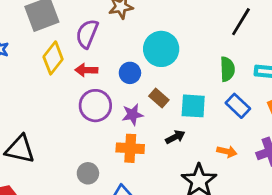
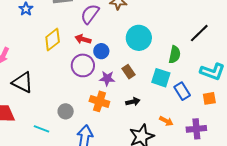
yellow diamond: (53, 58) -> (53, 39), moved
green semicircle: (227, 69) -> (175, 55), moved
blue circle: (130, 73) -> (101, 51), moved
cyan square: (193, 106) -> (161, 78), moved

